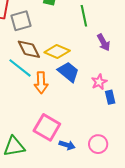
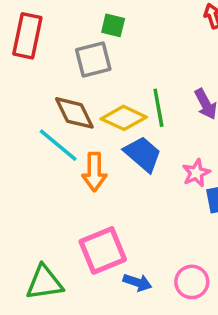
green line: (84, 16) -> (158, 108), moved
gray square: (21, 21) -> (93, 59), moved
pink square: (47, 127) -> (103, 250), turned 36

